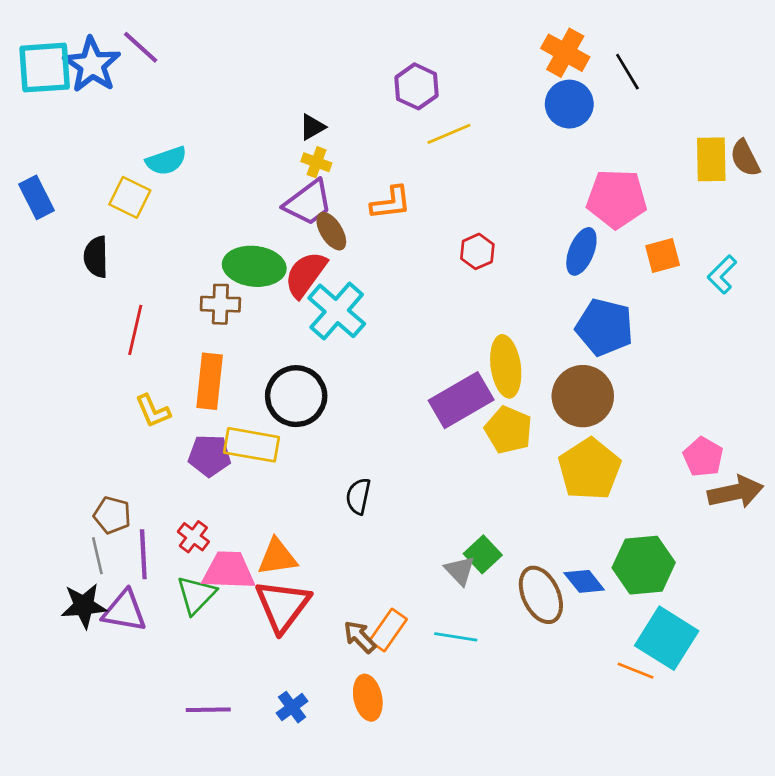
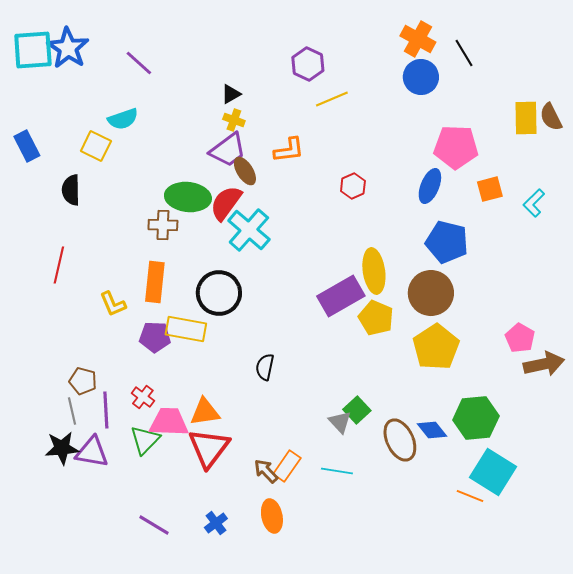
purple line: (141, 47) -> (139, 63), moved
red line: (135, 330) -> (59, 265), moved
purple line: (208, 710) -> (154, 525), turned 32

